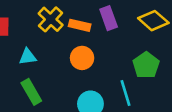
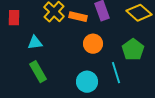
orange circle: (82, 58) -> (93, 44), moved

